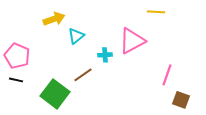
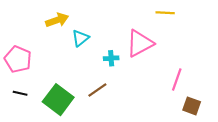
brown line: (83, 75) -> (97, 90), moved
black line: (16, 80) -> (20, 93), moved

